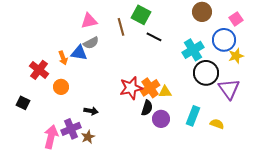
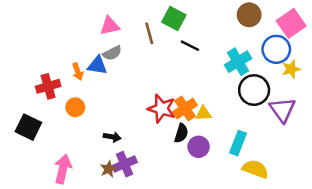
pink square: (236, 19) -> (291, 23), size x1.6
red cross: (39, 70) -> (48, 86), turned 36
red star: (131, 88) -> (162, 109), turned 30
black square: (23, 103) -> (28, 127), size x1.5
yellow semicircle: (217, 124) -> (255, 169), moved, size x1.5
purple cross: (71, 129) -> (125, 164), moved

